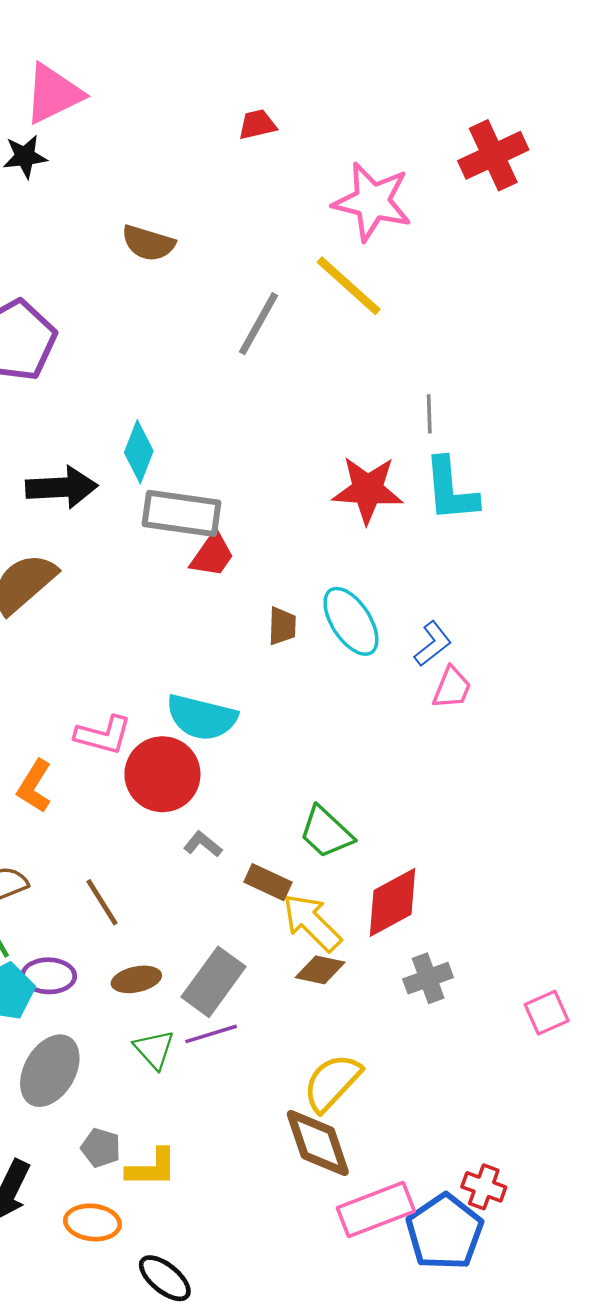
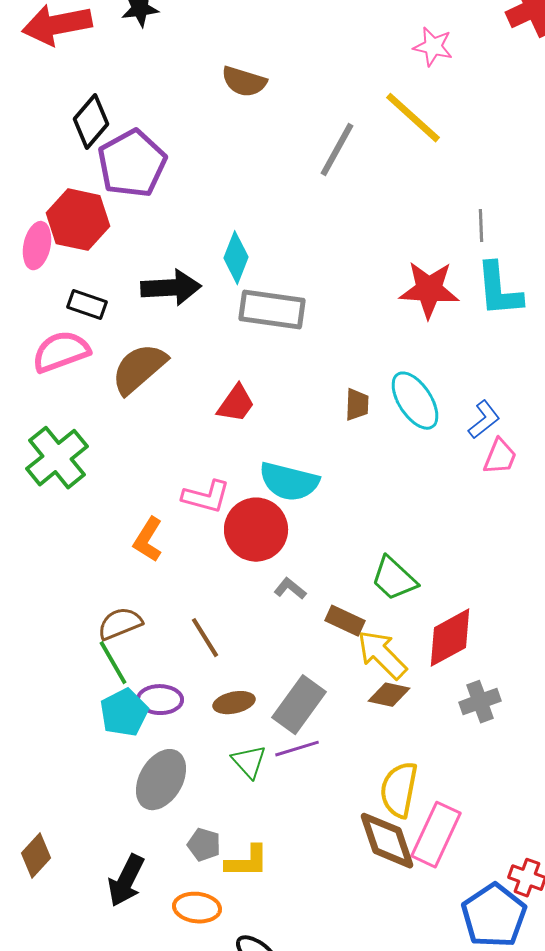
pink star: (372, 202) -> (433, 47), size x0.6
red trapezoid: (212, 555) -> (236, 404), moved
yellow semicircle: (332, 1083) -> (399, 790), turned -32
pink rectangle: (376, 1209) -> (436, 835), moved, turned -44

